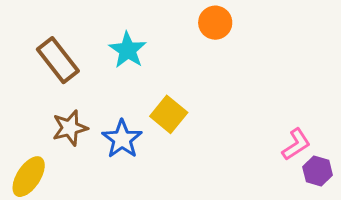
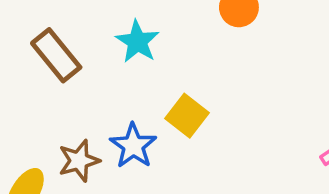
brown star: (70, 128) -> (79, 161), moved

